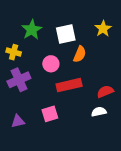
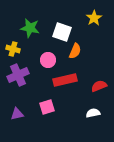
yellow star: (103, 29) -> (94, 18), moved
green star: (32, 30) -> (30, 28), turned -30
white square: (66, 34) -> (62, 32), turned 30
white semicircle: (99, 112) -> (93, 113), moved

